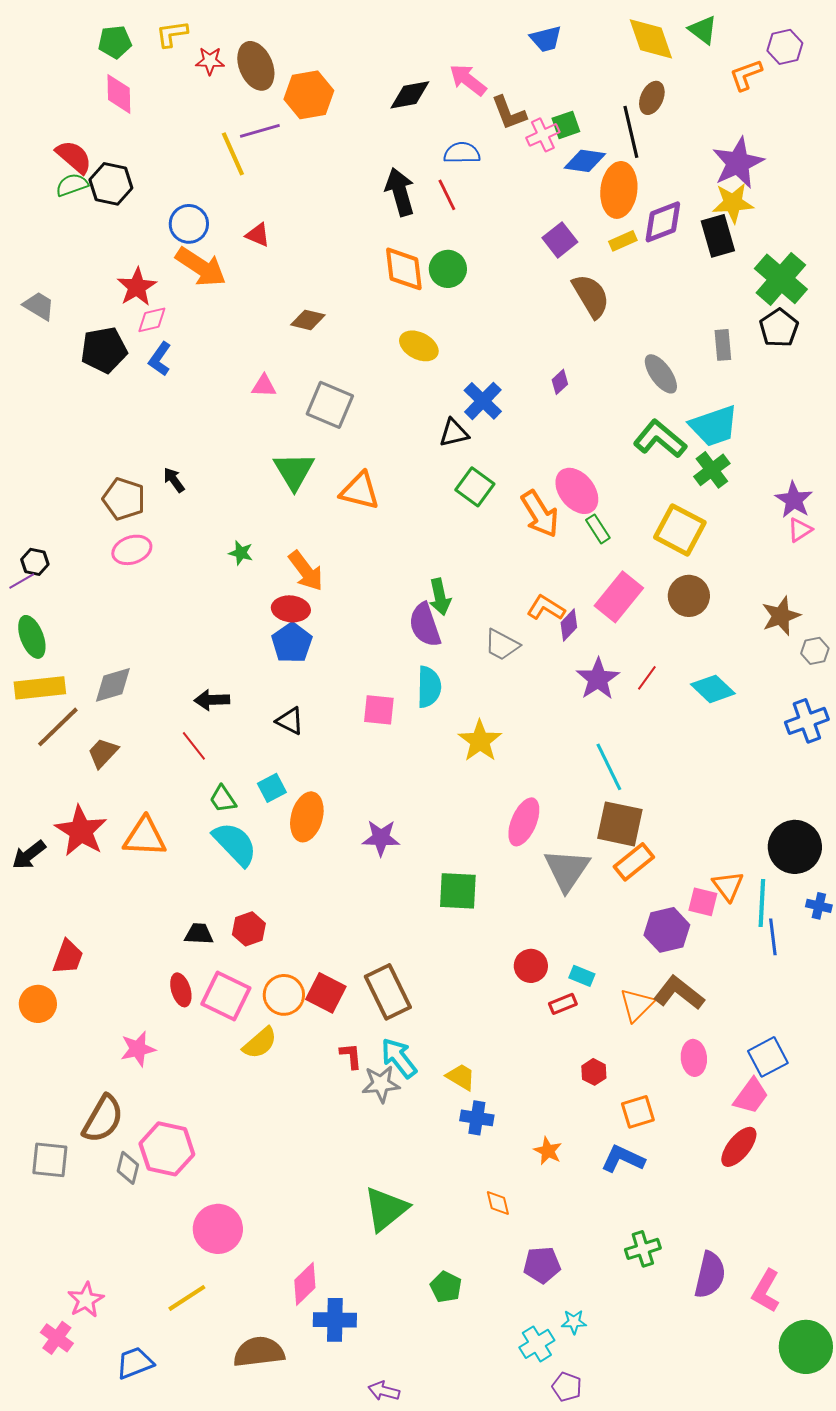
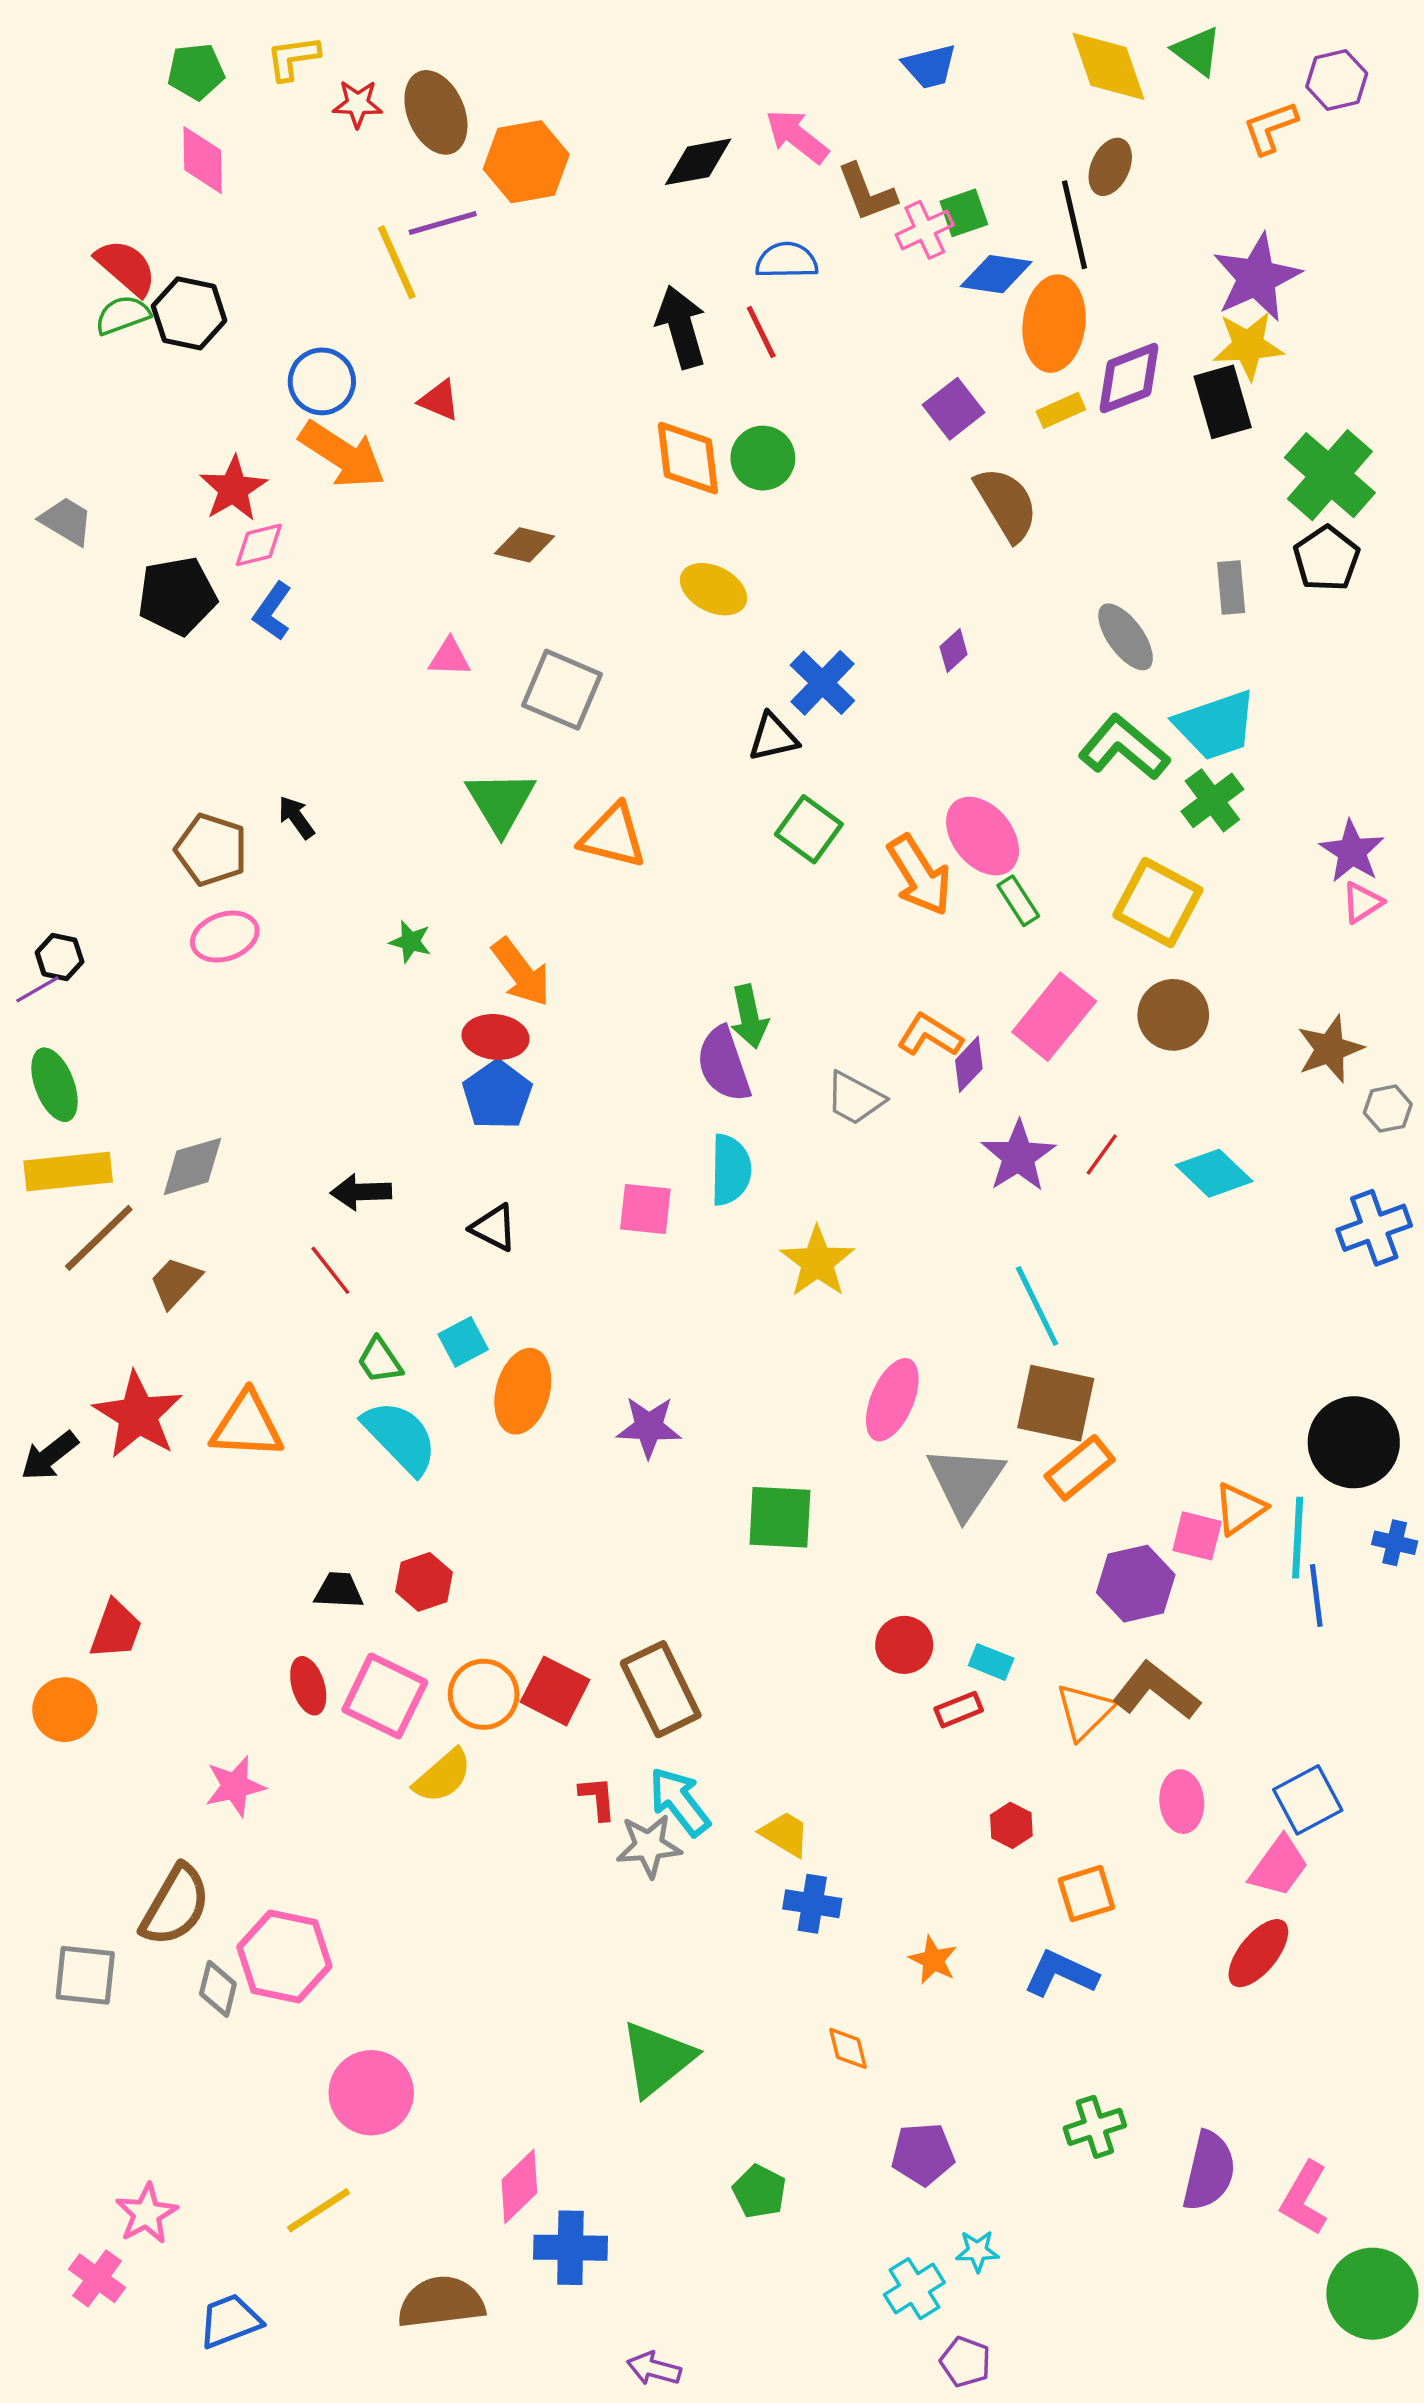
orange triangle: (728, 886) -> (1240, 1509), turned 32

